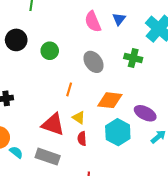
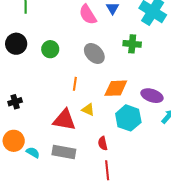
red semicircle: (82, 139) -> (103, 143), moved

